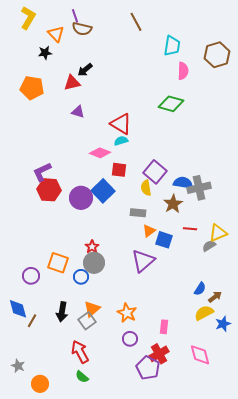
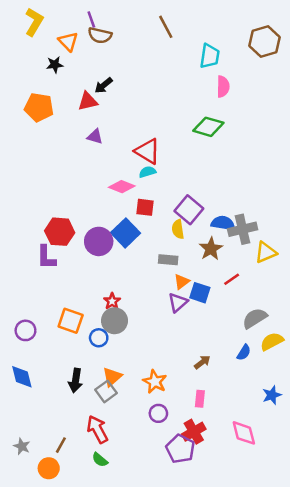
brown hexagon: (217, 55) -> (265, 41), moved
purple L-shape: (42, 172) -> (46, 257), moved, turned -65
red line: (190, 229) -> (232, 279), turned -40
yellow triangle: (218, 233) -> (266, 252), moved
gray semicircle: (209, 246) -> (255, 318), moved, size x1.5
purple triangle: (143, 261) -> (178, 302), moved, size x0.7
purple circle: (31, 276) -> (25, 330), moved
brown arrow: (215, 297) -> (202, 362), moved
yellow semicircle: (204, 313) -> (272, 341), moved
brown line: (32, 321) -> (61, 445), moved

